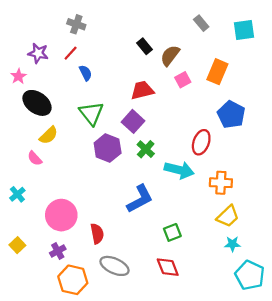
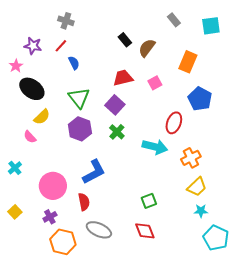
pink square: (183, 80) -> (155, 83), moved
purple hexagon: (108, 148) -> (80, 129), moved
green cross: (146, 149) -> (117, 132), moved
orange cross: (221, 183) -> (191, 158), turned -30
blue L-shape: (140, 199) -> (94, 172), moved

